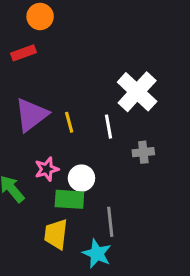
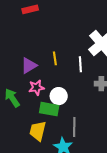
purple triangle: (31, 115) -> (29, 66), moved, size x0.7

